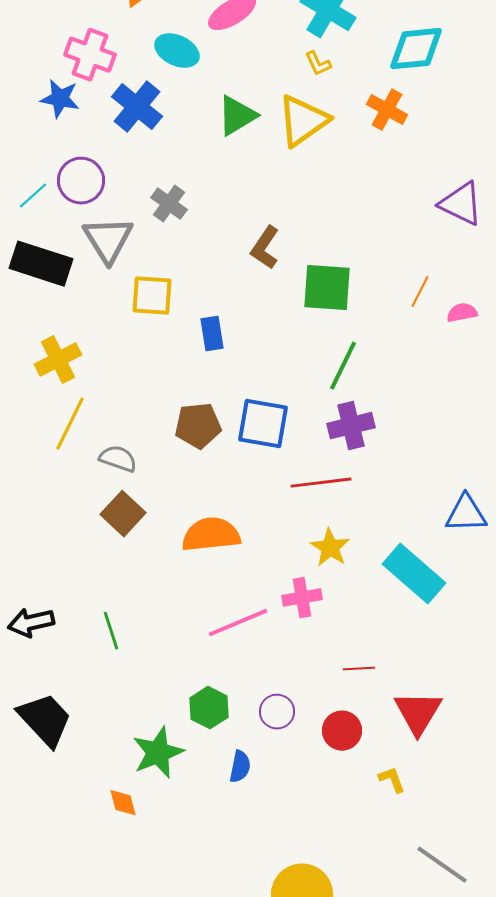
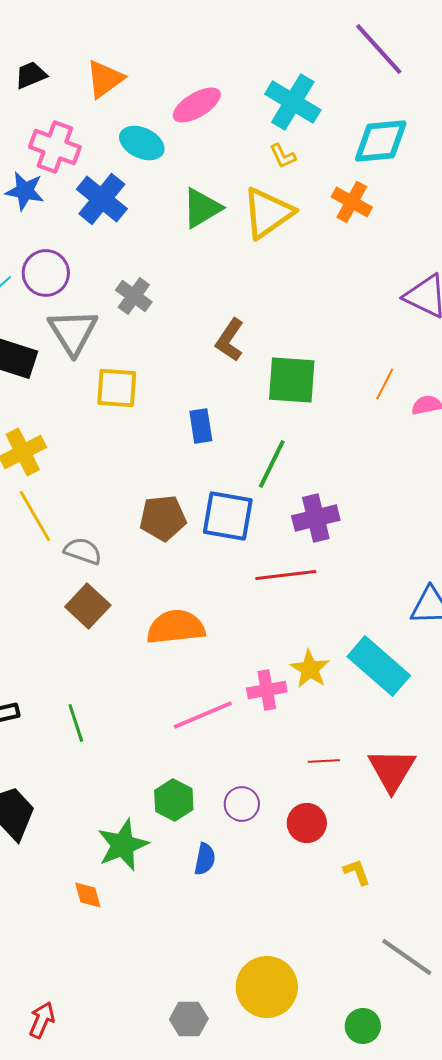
blue rectangle: (212, 334) -> (201, 426), moved
green line: (343, 366) -> (272, 464), moved
yellow line: (70, 424) -> (35, 516), turned -56
yellow star: (330, 548) -> (310, 669), moved
red triangle: (418, 713) -> (392, 770), moved

